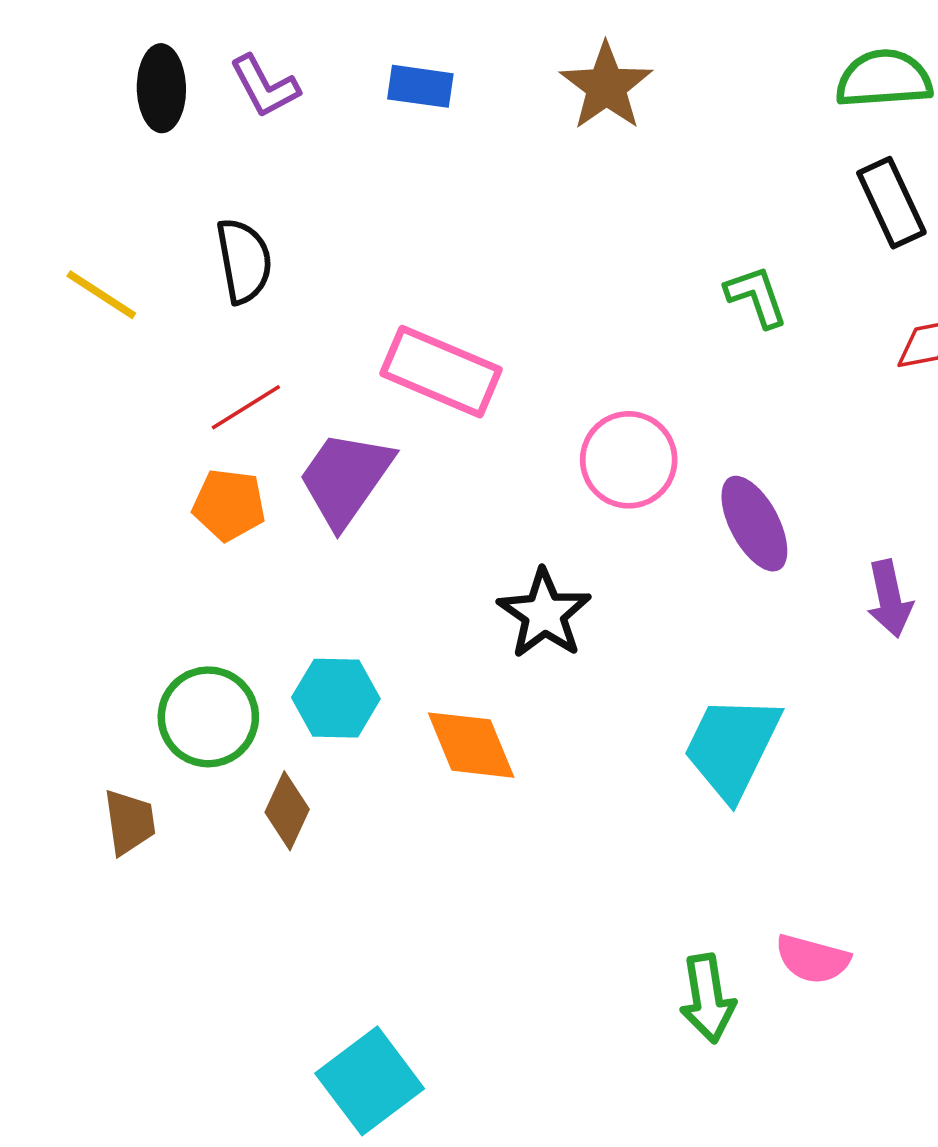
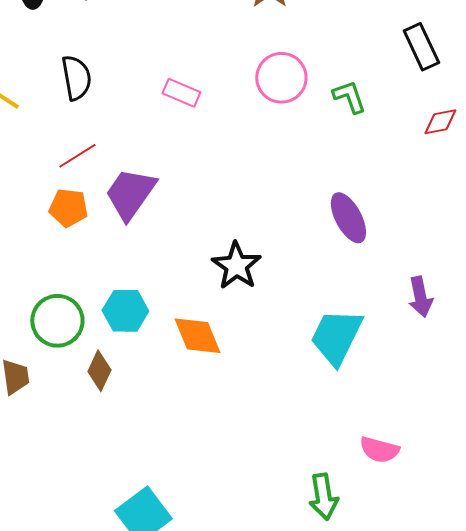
pink rectangle: (441, 372) -> (181, 93), moved, size x0.6
pink circle: (629, 460) -> (281, 78), moved
purple arrow: (890, 599) -> (420, 297), moved
green arrow: (708, 998) -> (323, 497), moved

